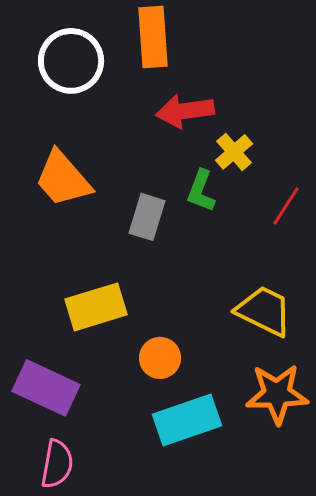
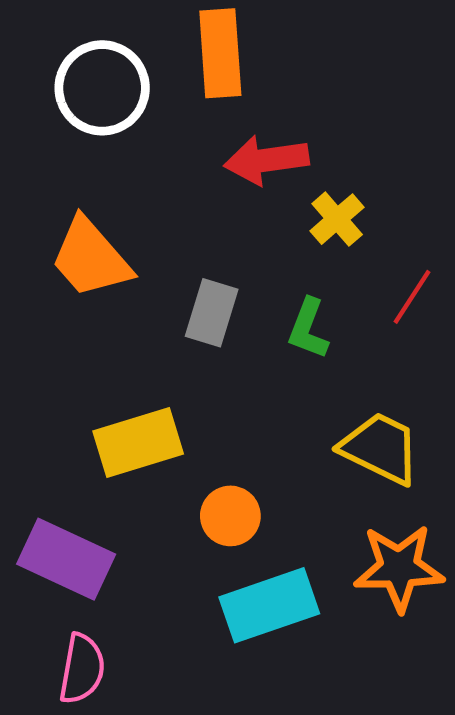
green L-shape: (201, 191) -> (308, 329), moved

